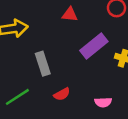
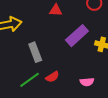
green line: (17, 97) -> (30, 80), moved

